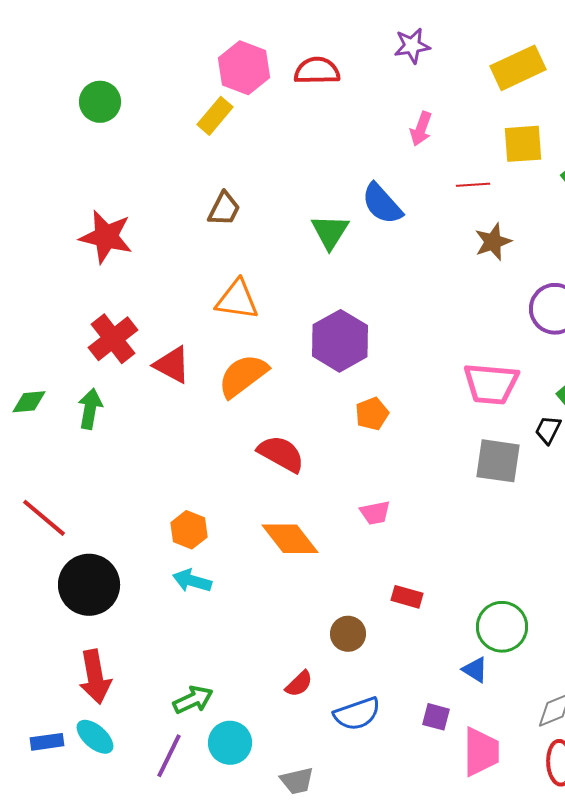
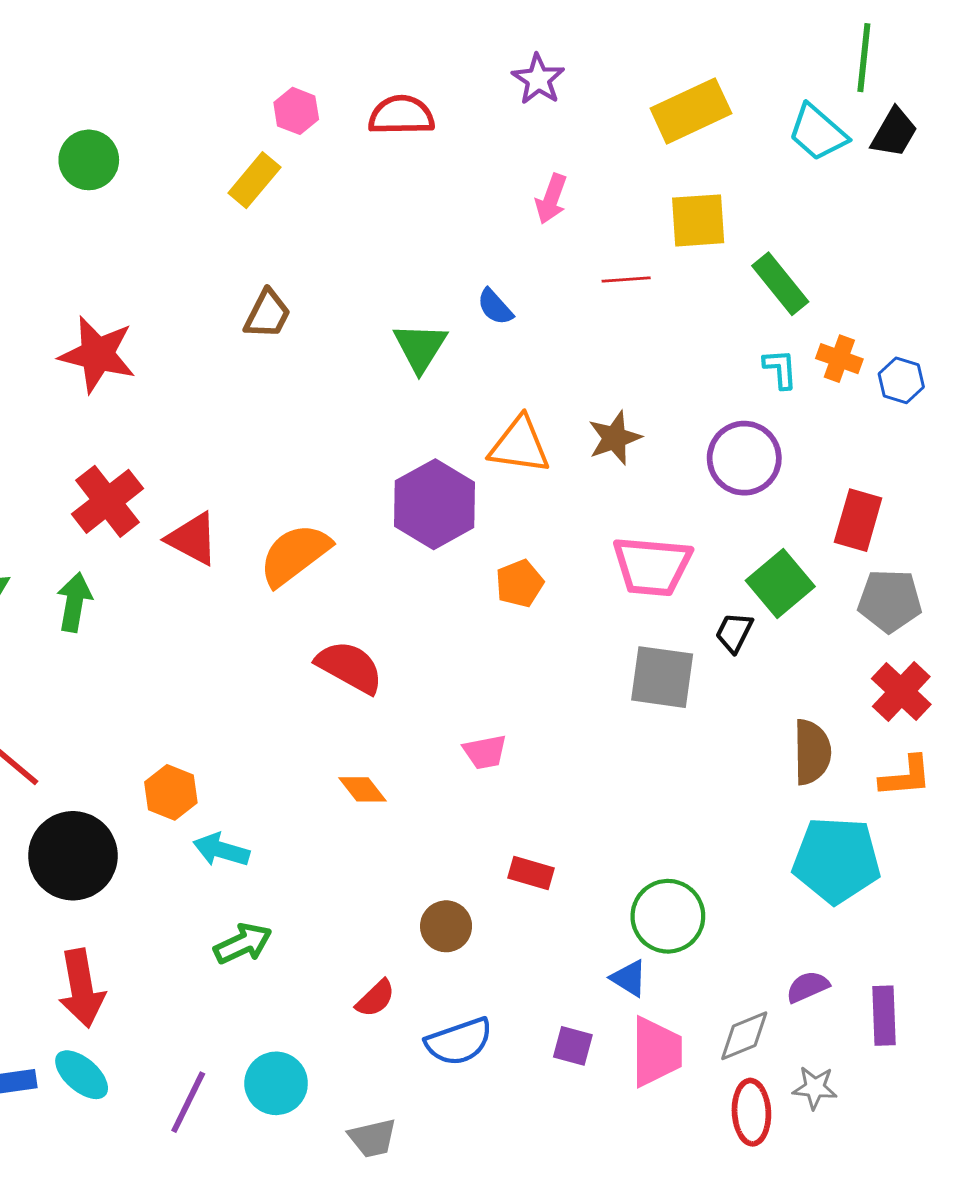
purple star: (412, 46) -> (538, 79), turned -30
pink hexagon: (244, 68) -> (296, 111), size x0.6
blue semicircle: (382, 204) -> (495, 307), size x0.6
brown star: (493, 242) -> (615, 438), moved
orange triangle: (237, 300) -> (520, 445), moved
orange pentagon: (372, 414) -> (520, 583), moved
orange hexagon: (189, 530) -> (171, 792), moved
orange diamond: (290, 539) -> (362, 789), size x0.6
green arrow: (193, 700) -> (243, 944), moved
pink trapezoid: (481, 752) -> (656, 1052), moved

